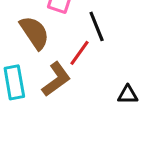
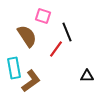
brown L-shape: (56, 79) -> (31, 81), moved

